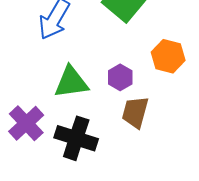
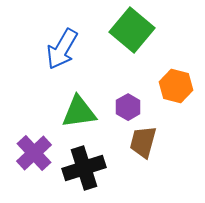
black cross: (76, 138) -> (84, 168), turned -36

